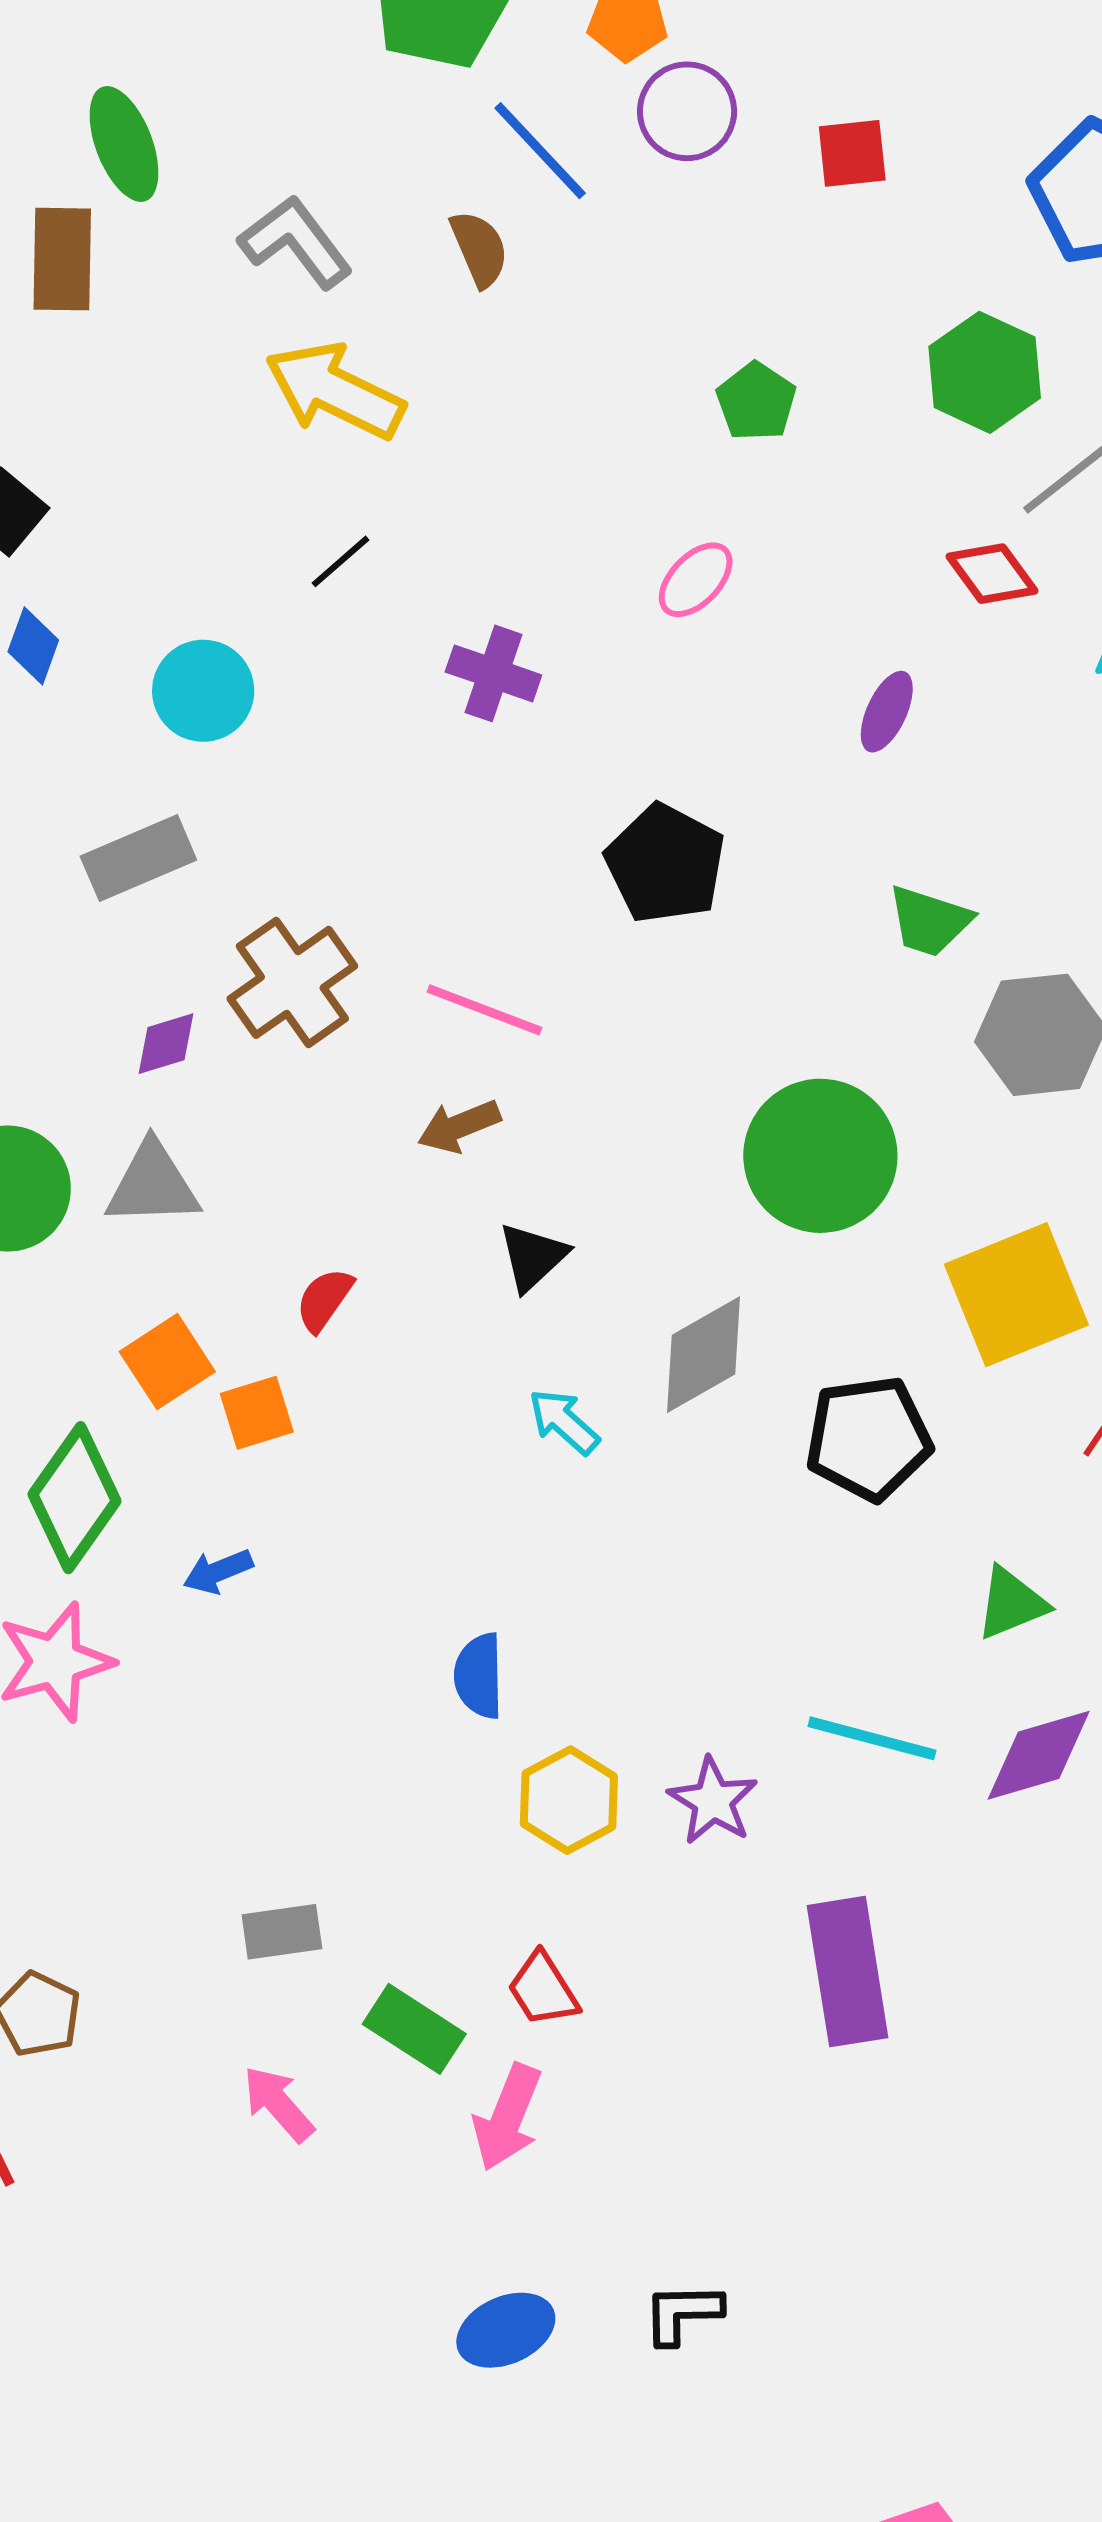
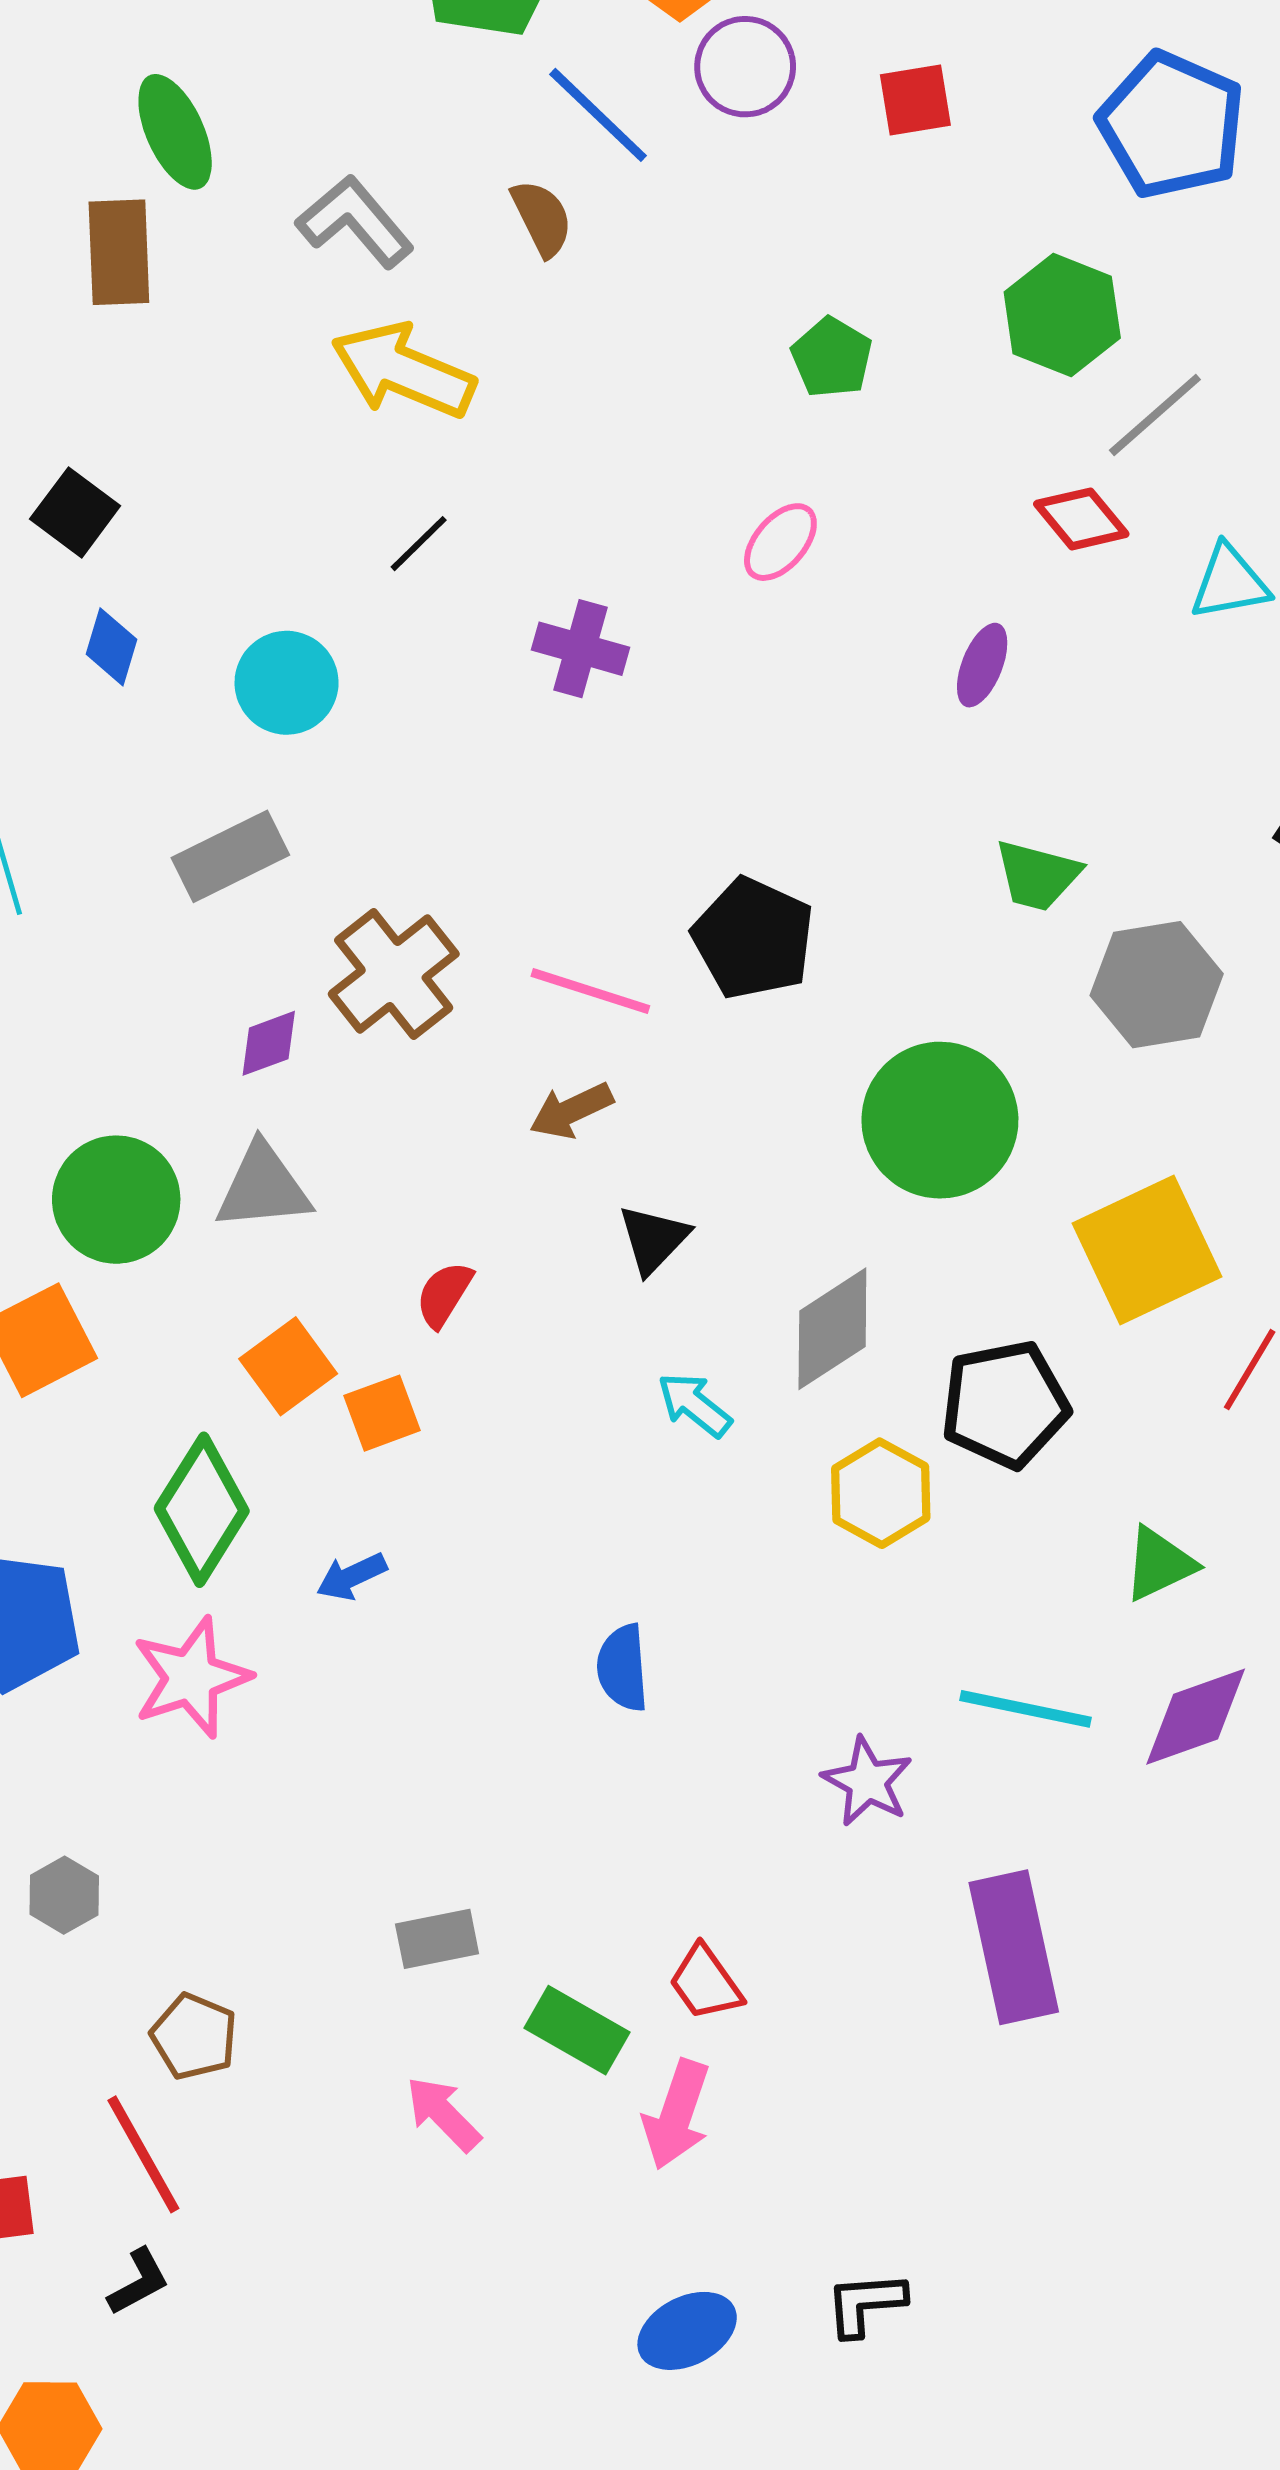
black pentagon: (665, 864) -> (753, 938), moved
yellow hexagon: (569, 1800) -> (881, 1493), moved

